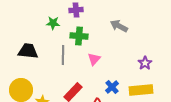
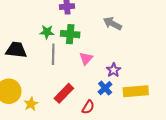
green star: (53, 23) -> (47, 32), moved
purple star: (145, 63) -> (114, 70), moved

